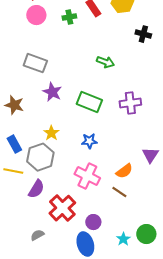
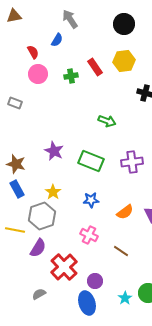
gray rectangle: (35, 63) -> (15, 103), moved, size x0.6
blue rectangle: (14, 144) -> (17, 189), moved
orange semicircle: (124, 171) -> (125, 212), moved
pink cross: (87, 176) -> (89, 235), size x0.7

